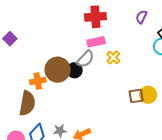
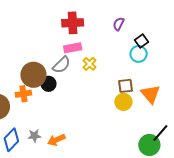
black circle: (75, 70) -> (48, 84), moved
orange cross: (38, 81) -> (23, 94), moved
brown square: (136, 96) -> (125, 86), moved

